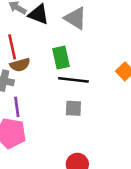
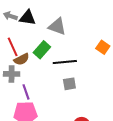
gray triangle: (75, 18) -> (57, 27), moved
green rectangle: (61, 58) -> (42, 50), moved, turned 66

